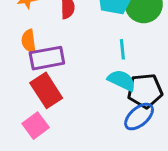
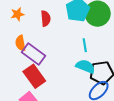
purple rectangle: (47, 58) -> (34, 54), turned 50

